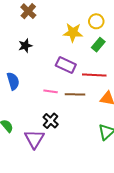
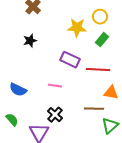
blue semicircle: (13, 81) -> (18, 90), moved, turned 132
brown line: (75, 94) -> (94, 109), moved

